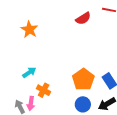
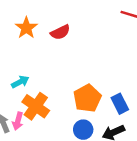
red semicircle: (83, 18) -> (60, 32), moved
orange cross: (44, 90) -> (36, 106), size x1.5

